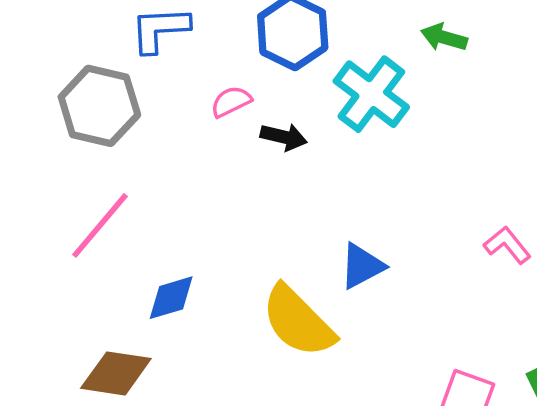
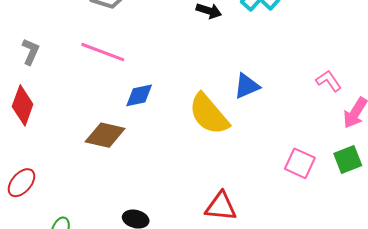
pink line: (100, 225) -> (103, 52), turned 66

